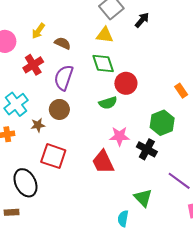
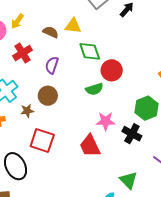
yellow arrow: (38, 31) -> (17, 21), moved
yellow triangle: (105, 35) -> (73, 26), moved
purple semicircle: (64, 78) -> (52, 65), size x0.7

